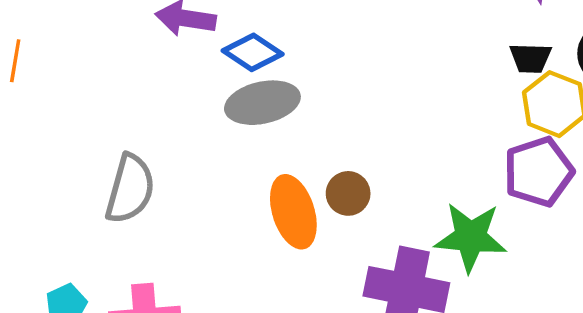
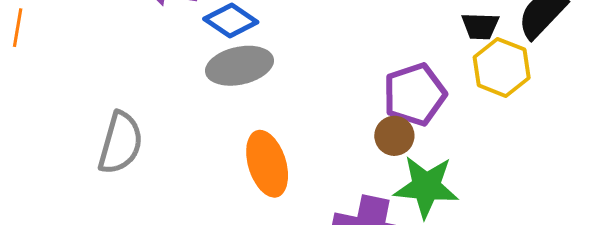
purple pentagon: (538, 172) -> (415, 94), moved
brown circle: (348, 193) -> (394, 136), moved

